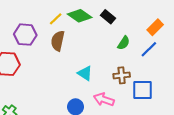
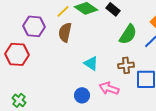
green semicircle: (124, 43) -> (128, 34), size x1.5

